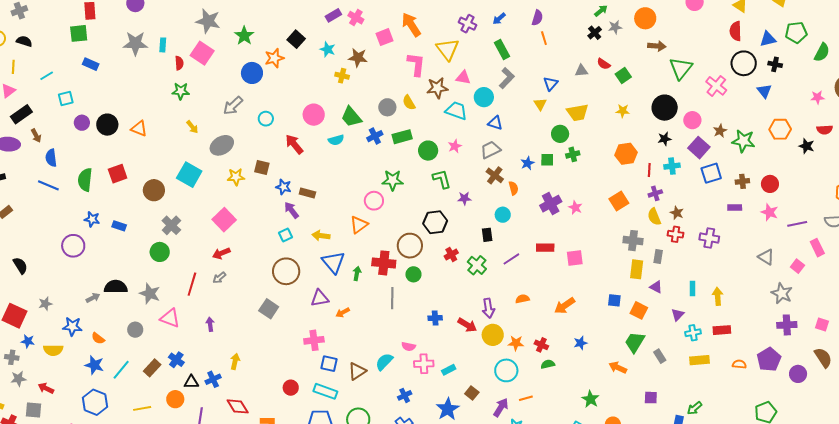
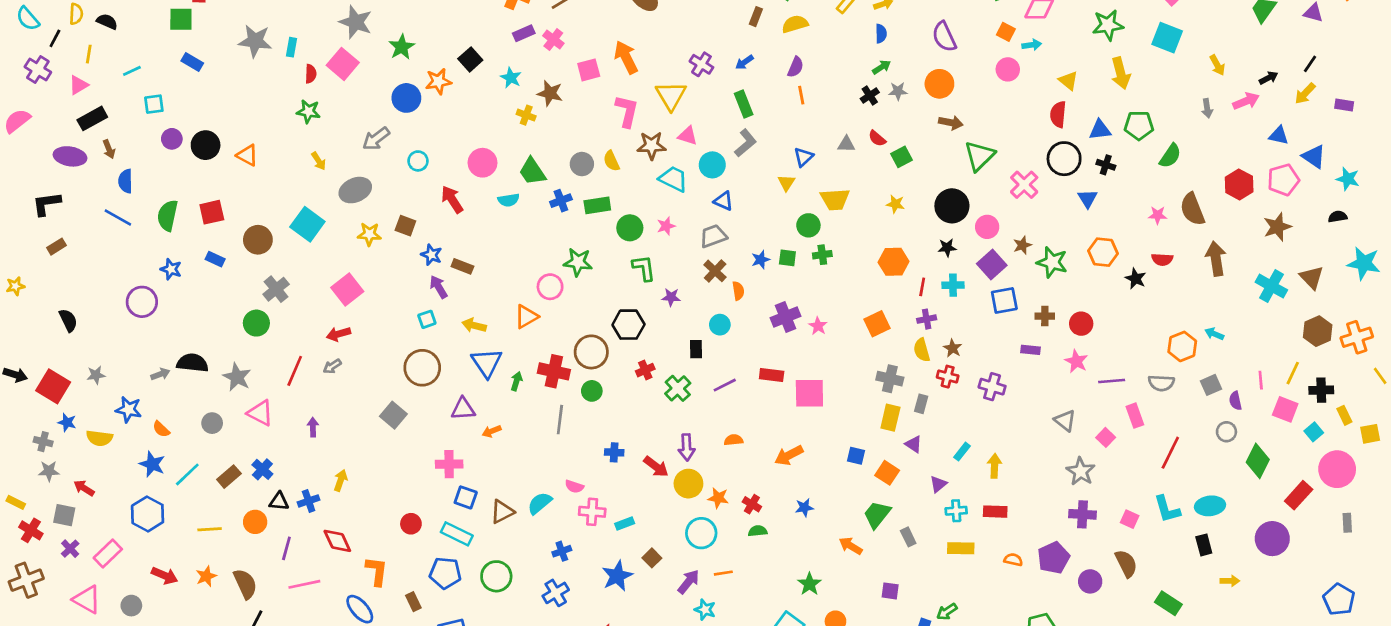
blue rectangle: (119, 226) -> (215, 259), moved
pink square: (575, 258) -> (809, 393), size x1.4
cyan rectangle: (692, 288) -> (962, 452), turned 32

